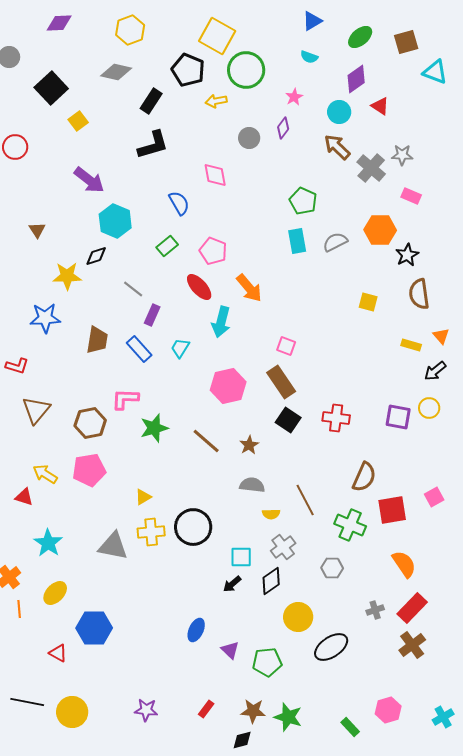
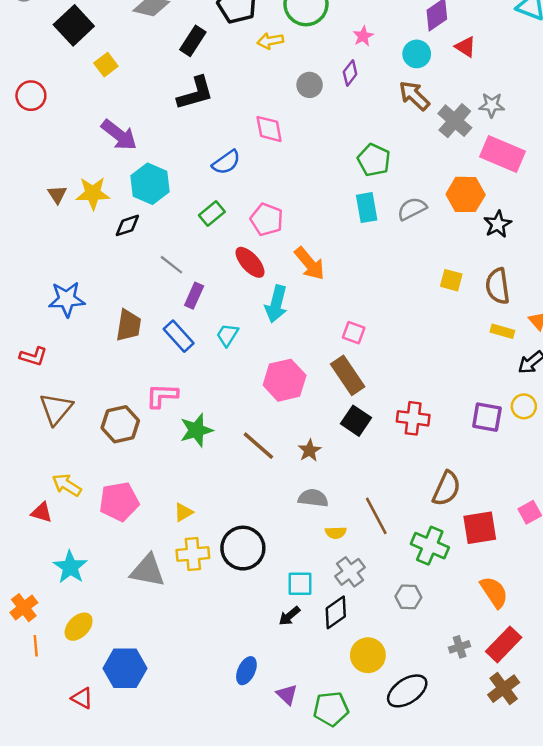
pink rectangle: (411, 196) -> (502, 154), size x1.8
blue semicircle: (179, 203) -> (226, 162), turned 85
yellow star: (67, 276) -> (93, 193), moved
brown semicircle: (419, 294) -> (498, 286), moved
pink pentagon: (89, 470) -> (119, 502), moved

